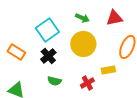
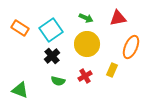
orange rectangle: (16, 52) -> (20, 28), moved
yellow rectangle: (108, 70) -> (112, 70), turned -56
red cross: (87, 83) -> (85, 76), moved

